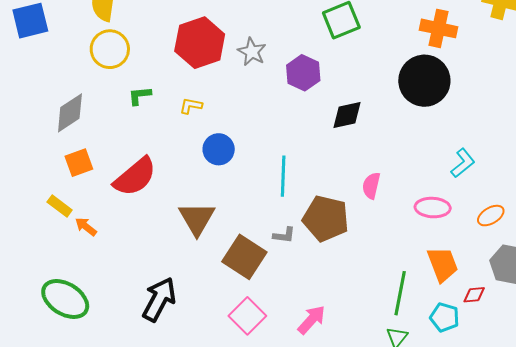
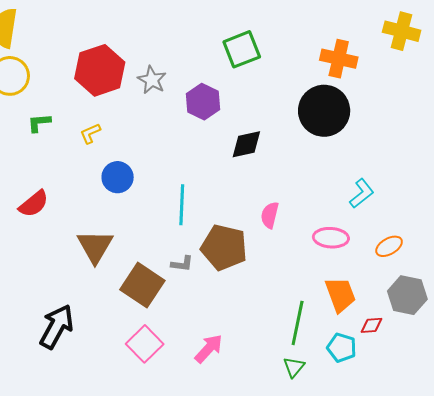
yellow L-shape: (191, 106) -> (90, 133), turned -35
red semicircle: (135, 177) -> (34, 204), size x0.7

